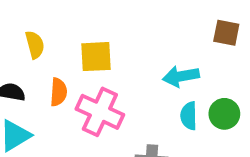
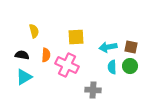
brown square: (226, 33) -> (131, 47), moved
yellow square: (96, 57) -> (76, 37), moved

